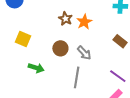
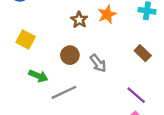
orange star: (84, 22) -> (107, 14), moved
gray line: (77, 77) -> (64, 92), moved, turned 50

